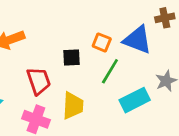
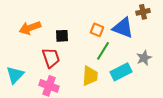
black square: (72, 58) -> (62, 36), moved
yellow trapezoid: (73, 106) -> (90, 76), moved

